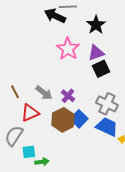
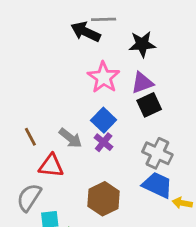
black star: (96, 25) -> (142, 44), turned 30
red triangle: (30, 113) -> (51, 166), turned 30
blue square: (79, 119) -> (104, 120), moved
brown hexagon: (63, 120) -> (104, 199), moved

